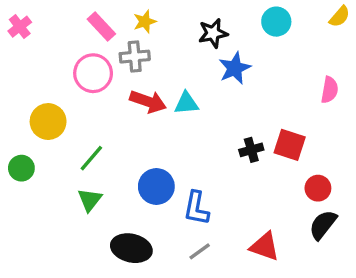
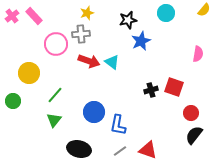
pink rectangle: (101, 27) -> (34, 16), moved
cyan triangle: (186, 103) -> (112, 62), turned 42
red triangle: (265, 246) -> (148, 150), moved

